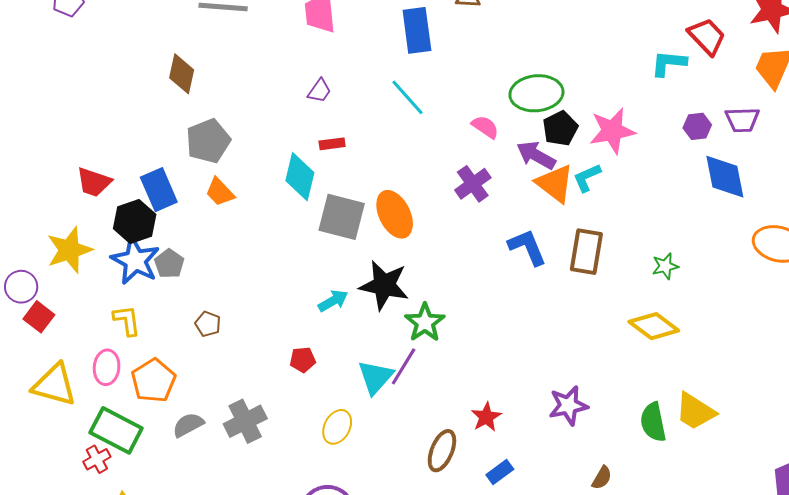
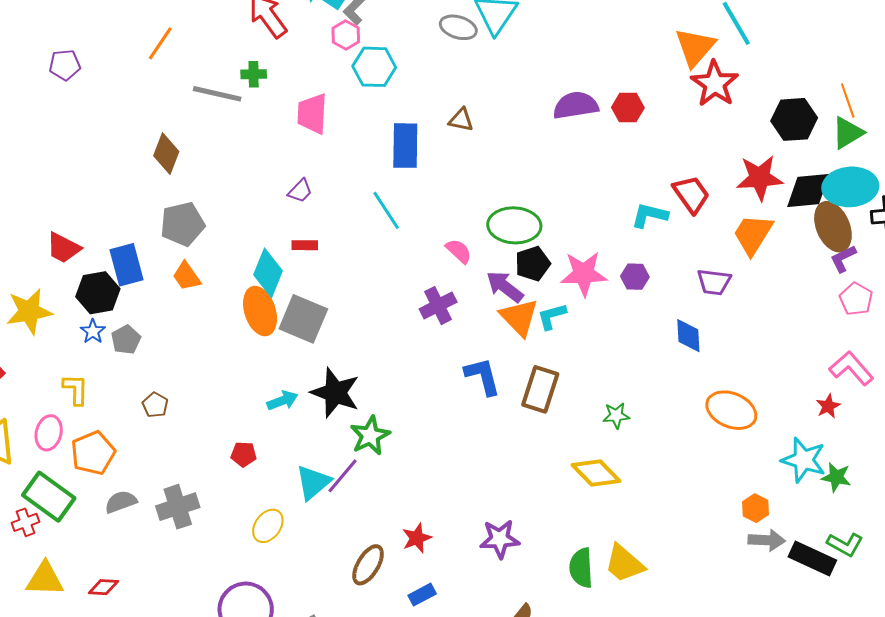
purple hexagon: (697, 126) -> (635, 277), moved
blue diamond: (725, 177) -> (688, 336), size x0.7
orange ellipse: (395, 214) -> (260, 311), moved
blue star: (135, 260) -> (93, 331), size x0.5

